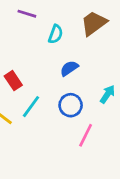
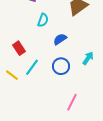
cyan semicircle: (56, 34) -> (43, 20), moved
pink line: (86, 135) -> (72, 102), moved

